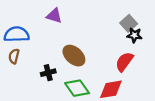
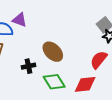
purple triangle: (54, 16) -> (20, 20), moved

